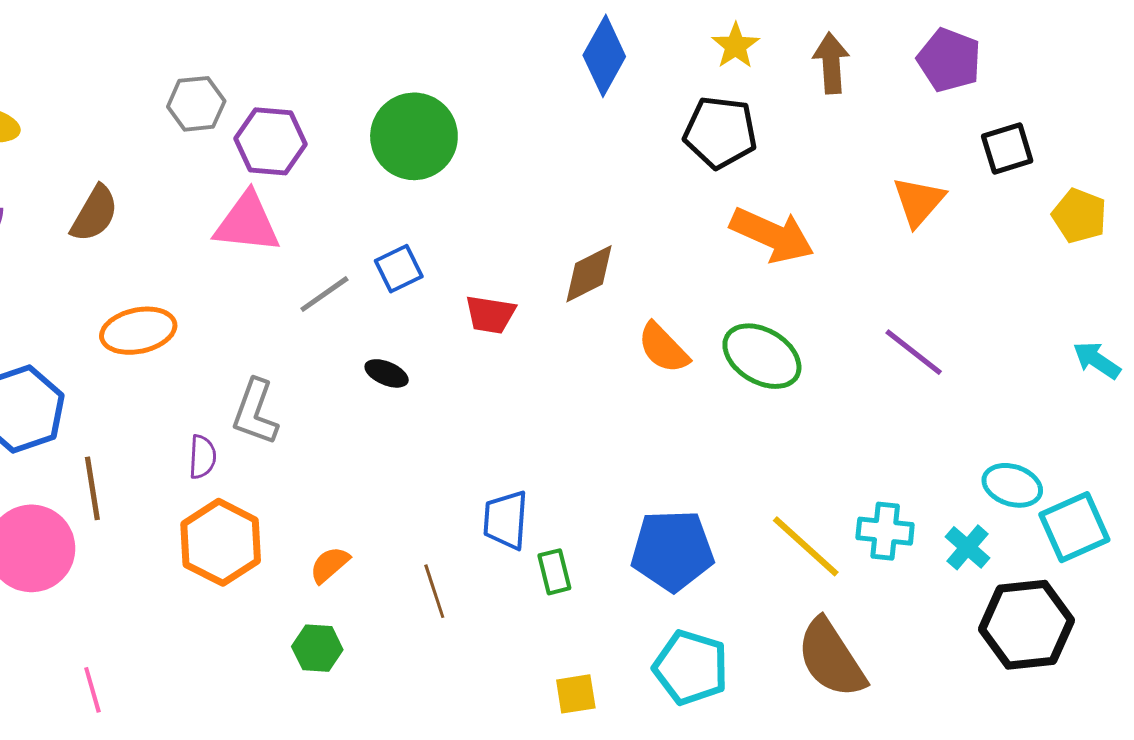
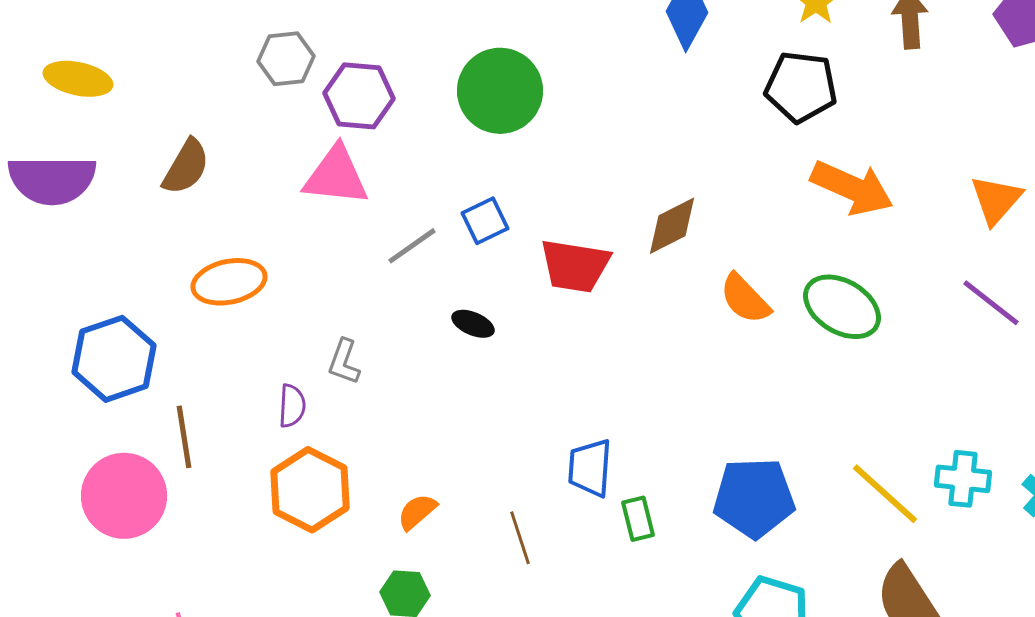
orange triangle: (919, 201) -> (996, 200), moved
red trapezoid: (490, 314) -> (575, 266), size x1.4
gray L-shape: (255, 412) -> (344, 362), size x0.7

